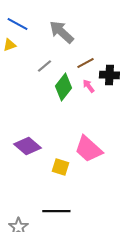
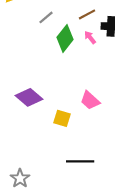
pink trapezoid: (88, 149) -> (90, 100), size x0.7
black line: (56, 211) -> (80, 161), moved

